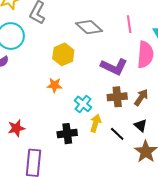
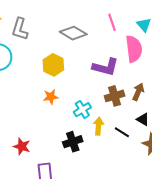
cyan cross: (83, 104) -> (82, 110), turned 30
red star: (16, 128) -> (22, 146), turned -30

